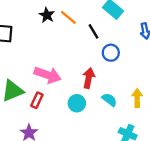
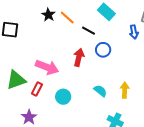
black line: (93, 31) -> (89, 31), turned -32
red arrow: (89, 78) -> (79, 57), moved
cyan circle: (77, 103) -> (63, 97), moved

